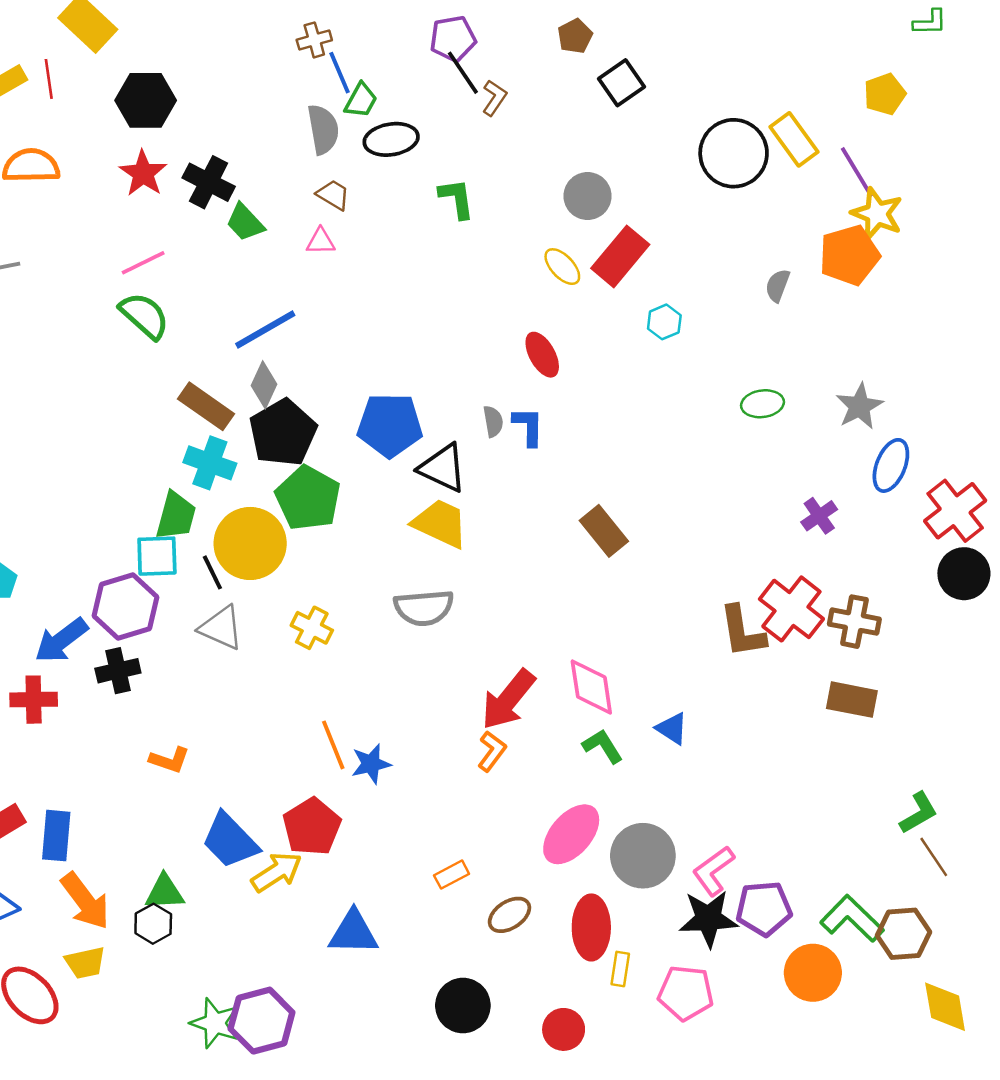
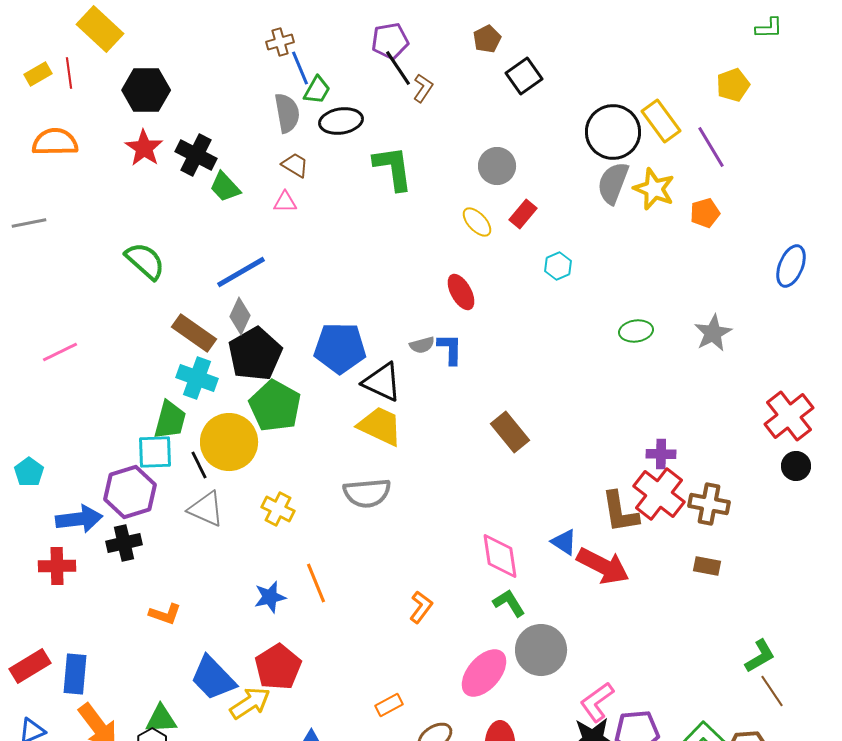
green L-shape: (457, 199) -> (393, 168), size x1.4
yellow star: (877, 214) -> (654, 189), moved
orange pentagon: (849, 255) -> (705, 213), size x0.6
red rectangle: (620, 256) -> (523, 214), size x0.6
pink line: (143, 263) -> (60, 352), moved
gray semicircle: (778, 285) -> (613, 183), moved, size x1.6
gray semicircle: (493, 421) -> (422, 345), turned 85
blue ellipse: (891, 465) -> (791, 266), moved
purple cross: (819, 516) -> (661, 454), moved, turned 36
black circle: (964, 574) -> (796, 466), size x0.7
blue arrow: (61, 640) -> (79, 519), turned -150
red arrow: (508, 700) -> (603, 566), moved, turned -102
brown rectangle: (852, 700) -> (707, 566), size x0.7
blue triangle: (672, 729) -> (564, 542), moved
orange line: (333, 745) -> (316, 583), moved
blue star: (371, 764) -> (270, 597), moved
gray circle: (643, 856) -> (541, 650), moved

